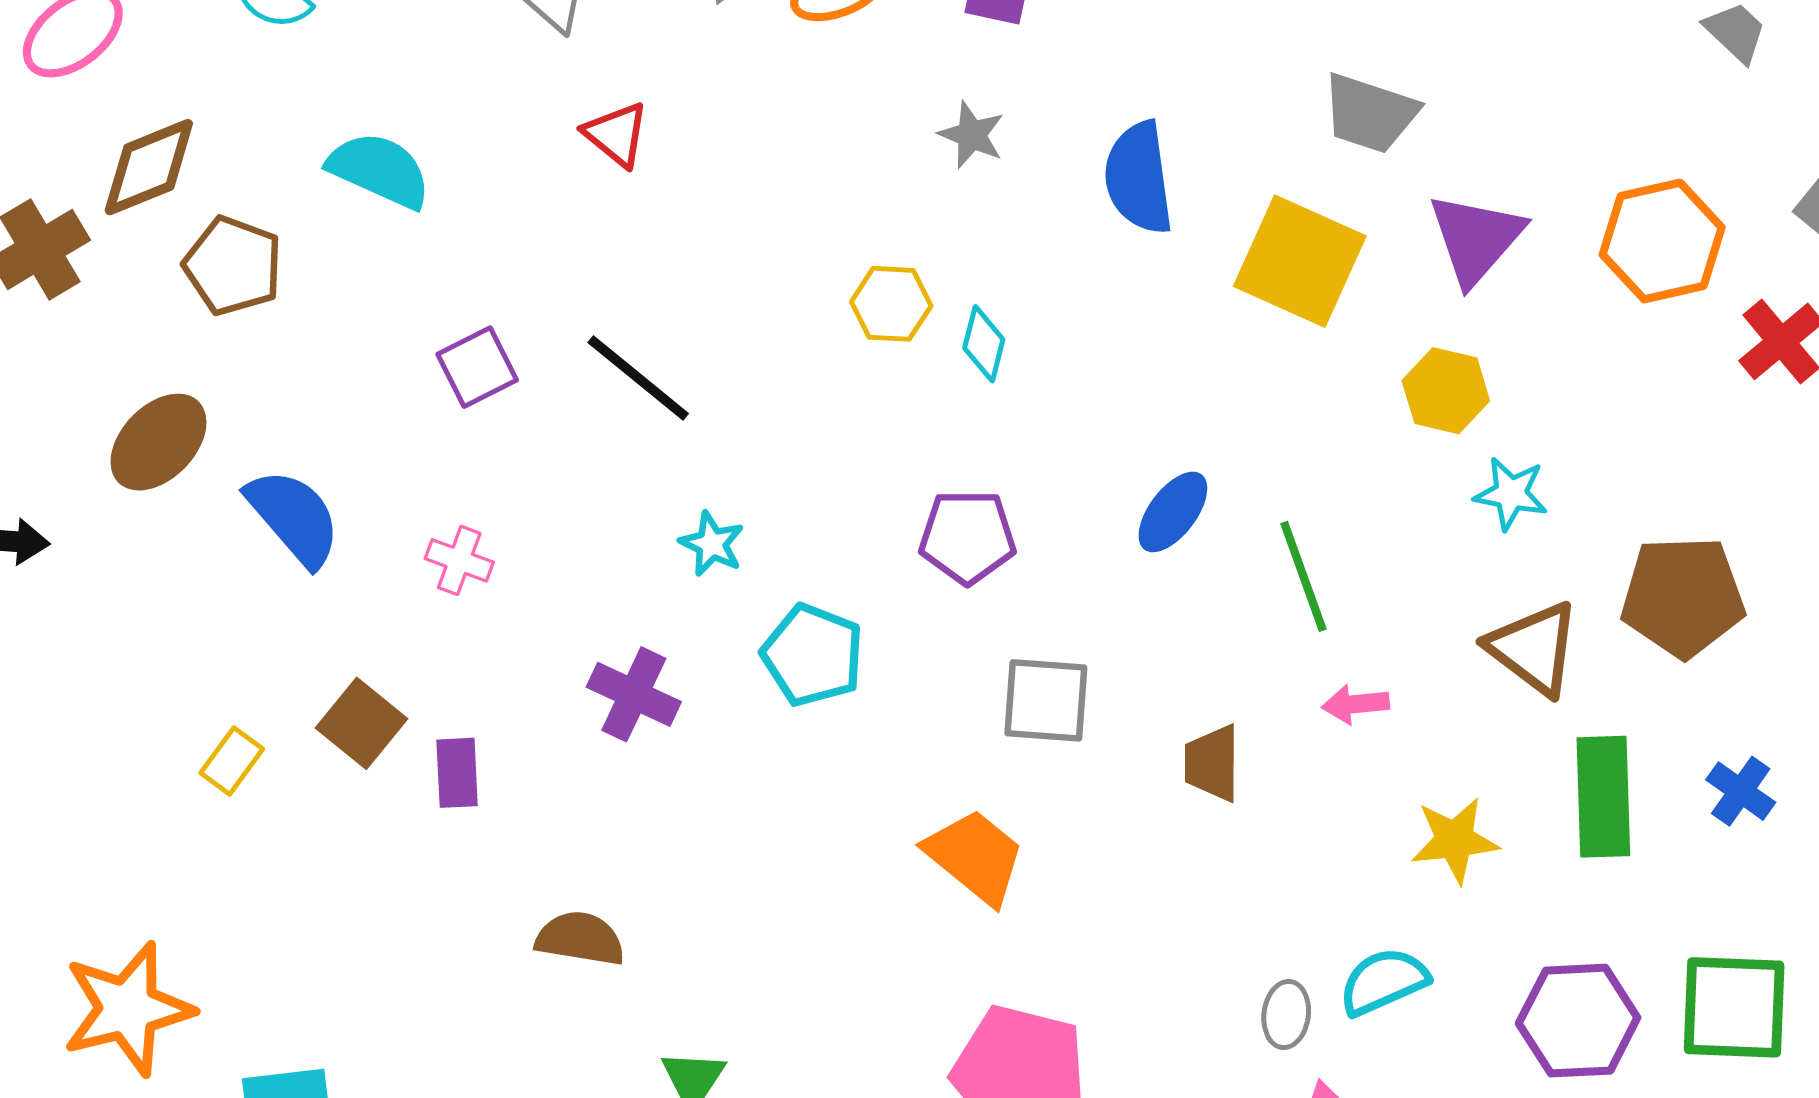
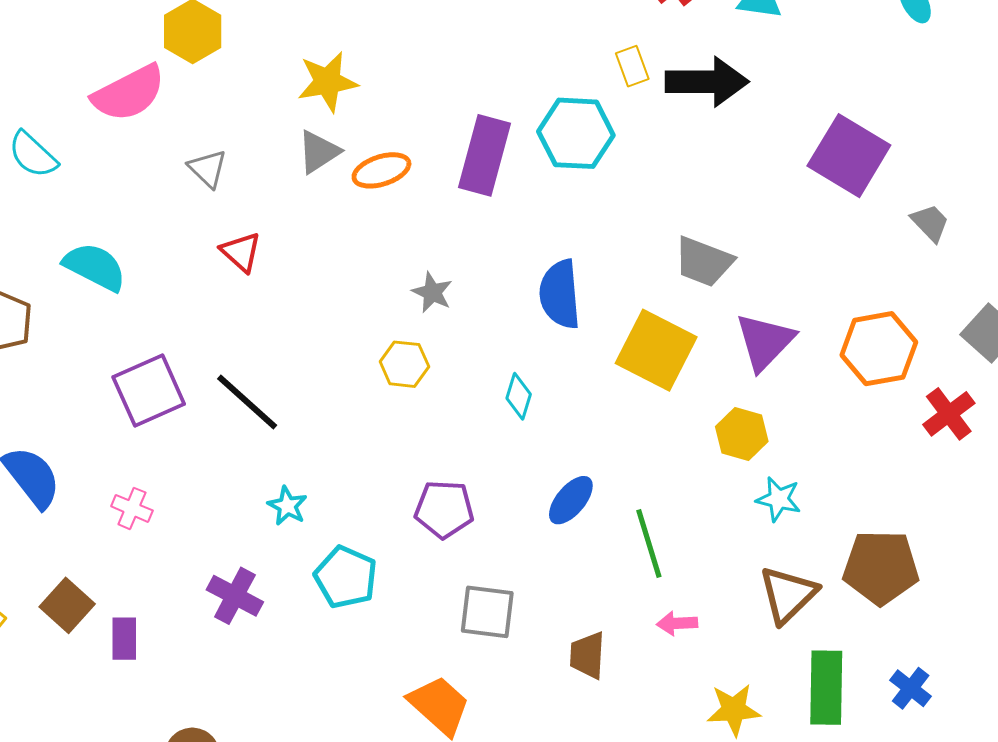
gray star: (972, 135) -> (432, 292), moved
cyan diamond: (984, 344) -> (519, 396), moved
purple square: (477, 367) -> (149, 391), size x1.5
brown triangle: (1534, 648) -> (788, 595), turned 36

